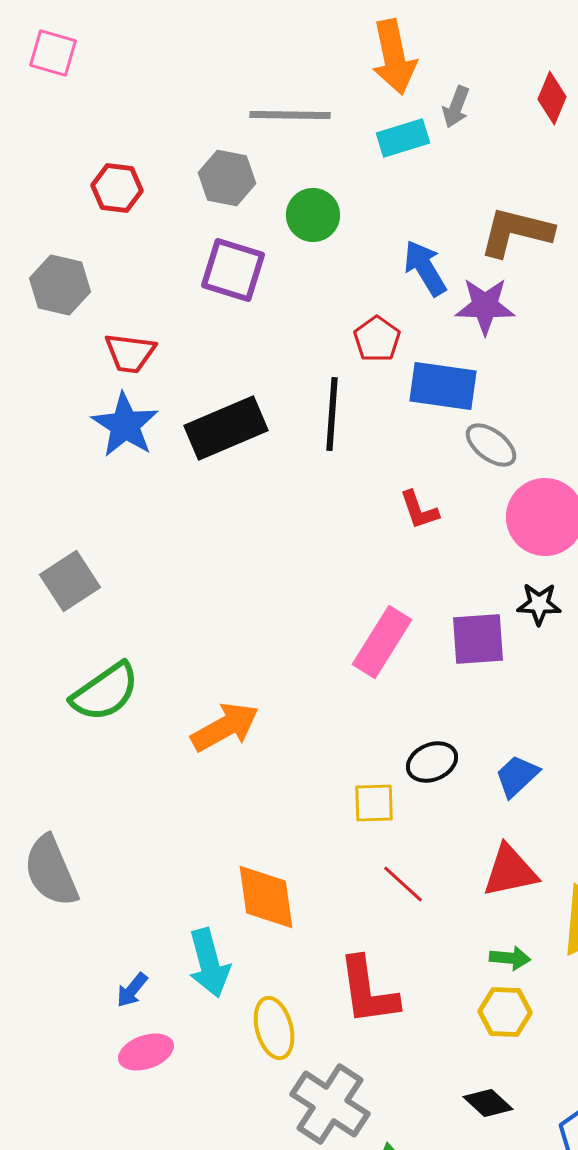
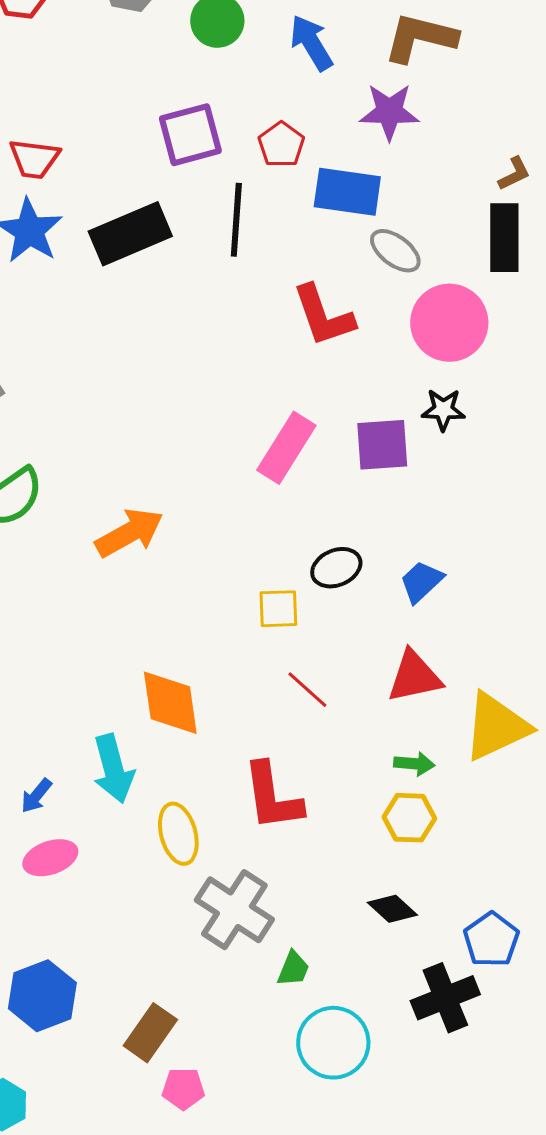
blue arrow: (425, 268) -> (311, 43), moved
purple square: (233, 270) -> (190, 135), moved, turned -32
red L-shape: (419, 510) -> (323, 316), size x1.6

